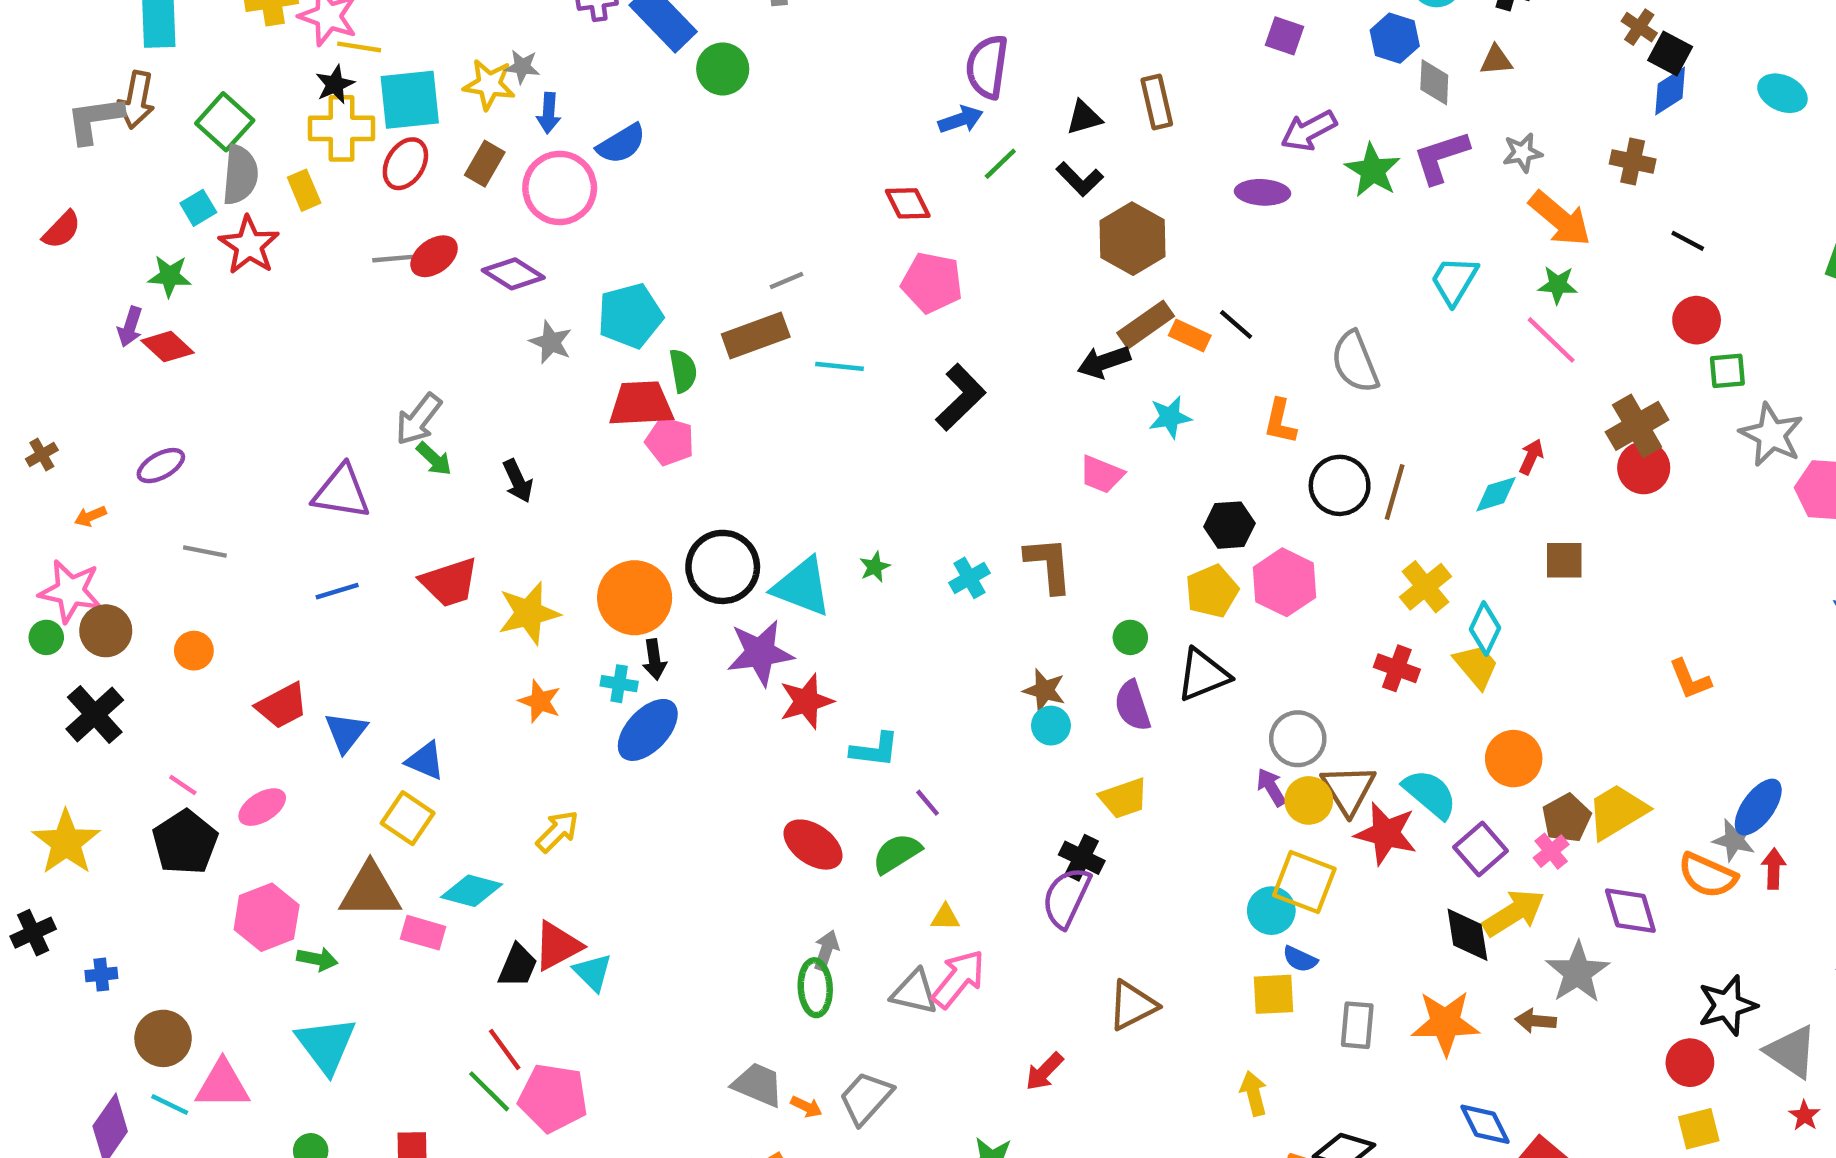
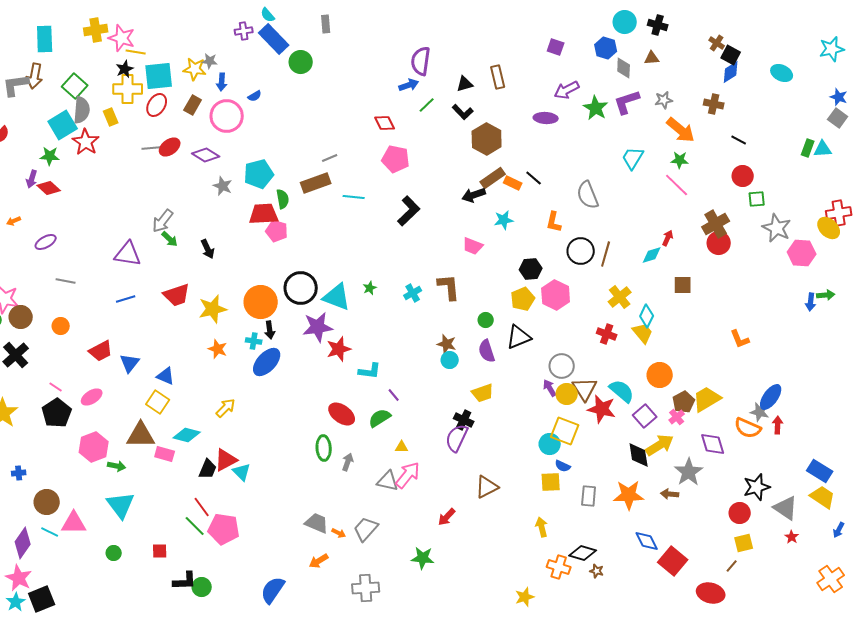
blue semicircle: (621, 144) -> (255, 96), size x0.6
cyan square: (198, 208) -> (63, 125), size x1.8
orange arrow: (90, 516) -> (14, 221), moved
green ellipse: (815, 988) -> (324, 448), moved

